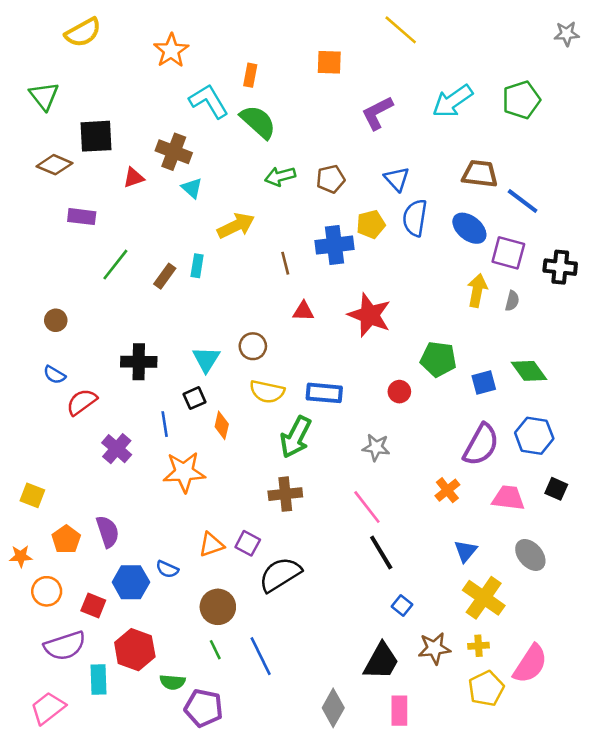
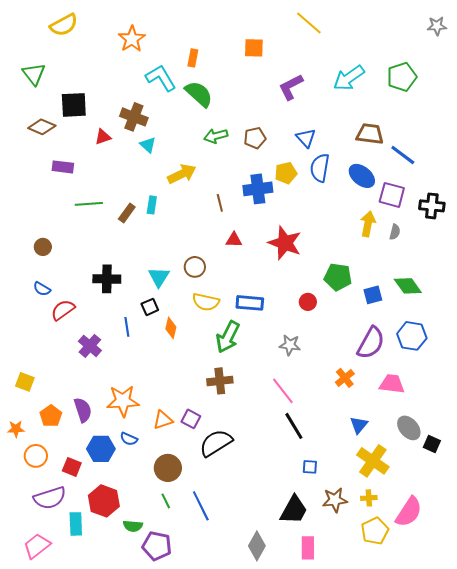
green line: (115, 265) -> (89, 204), turned 48
orange star: (184, 472) -> (123, 401), moved
black square: (556, 489) -> (432, 444), moved
blue square: (402, 606) -> (310, 467), turned -35

